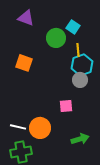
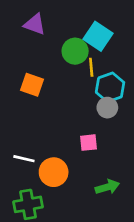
cyan square: (73, 27) -> (98, 36), size x1.5
yellow line: (78, 50) -> (91, 67), moved
white line: (18, 127) -> (24, 159), moved

